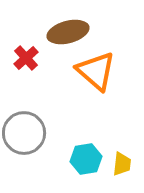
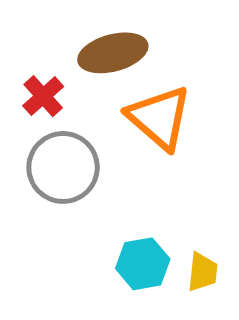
gray circle: (24, 133) -> (63, 167), moved

